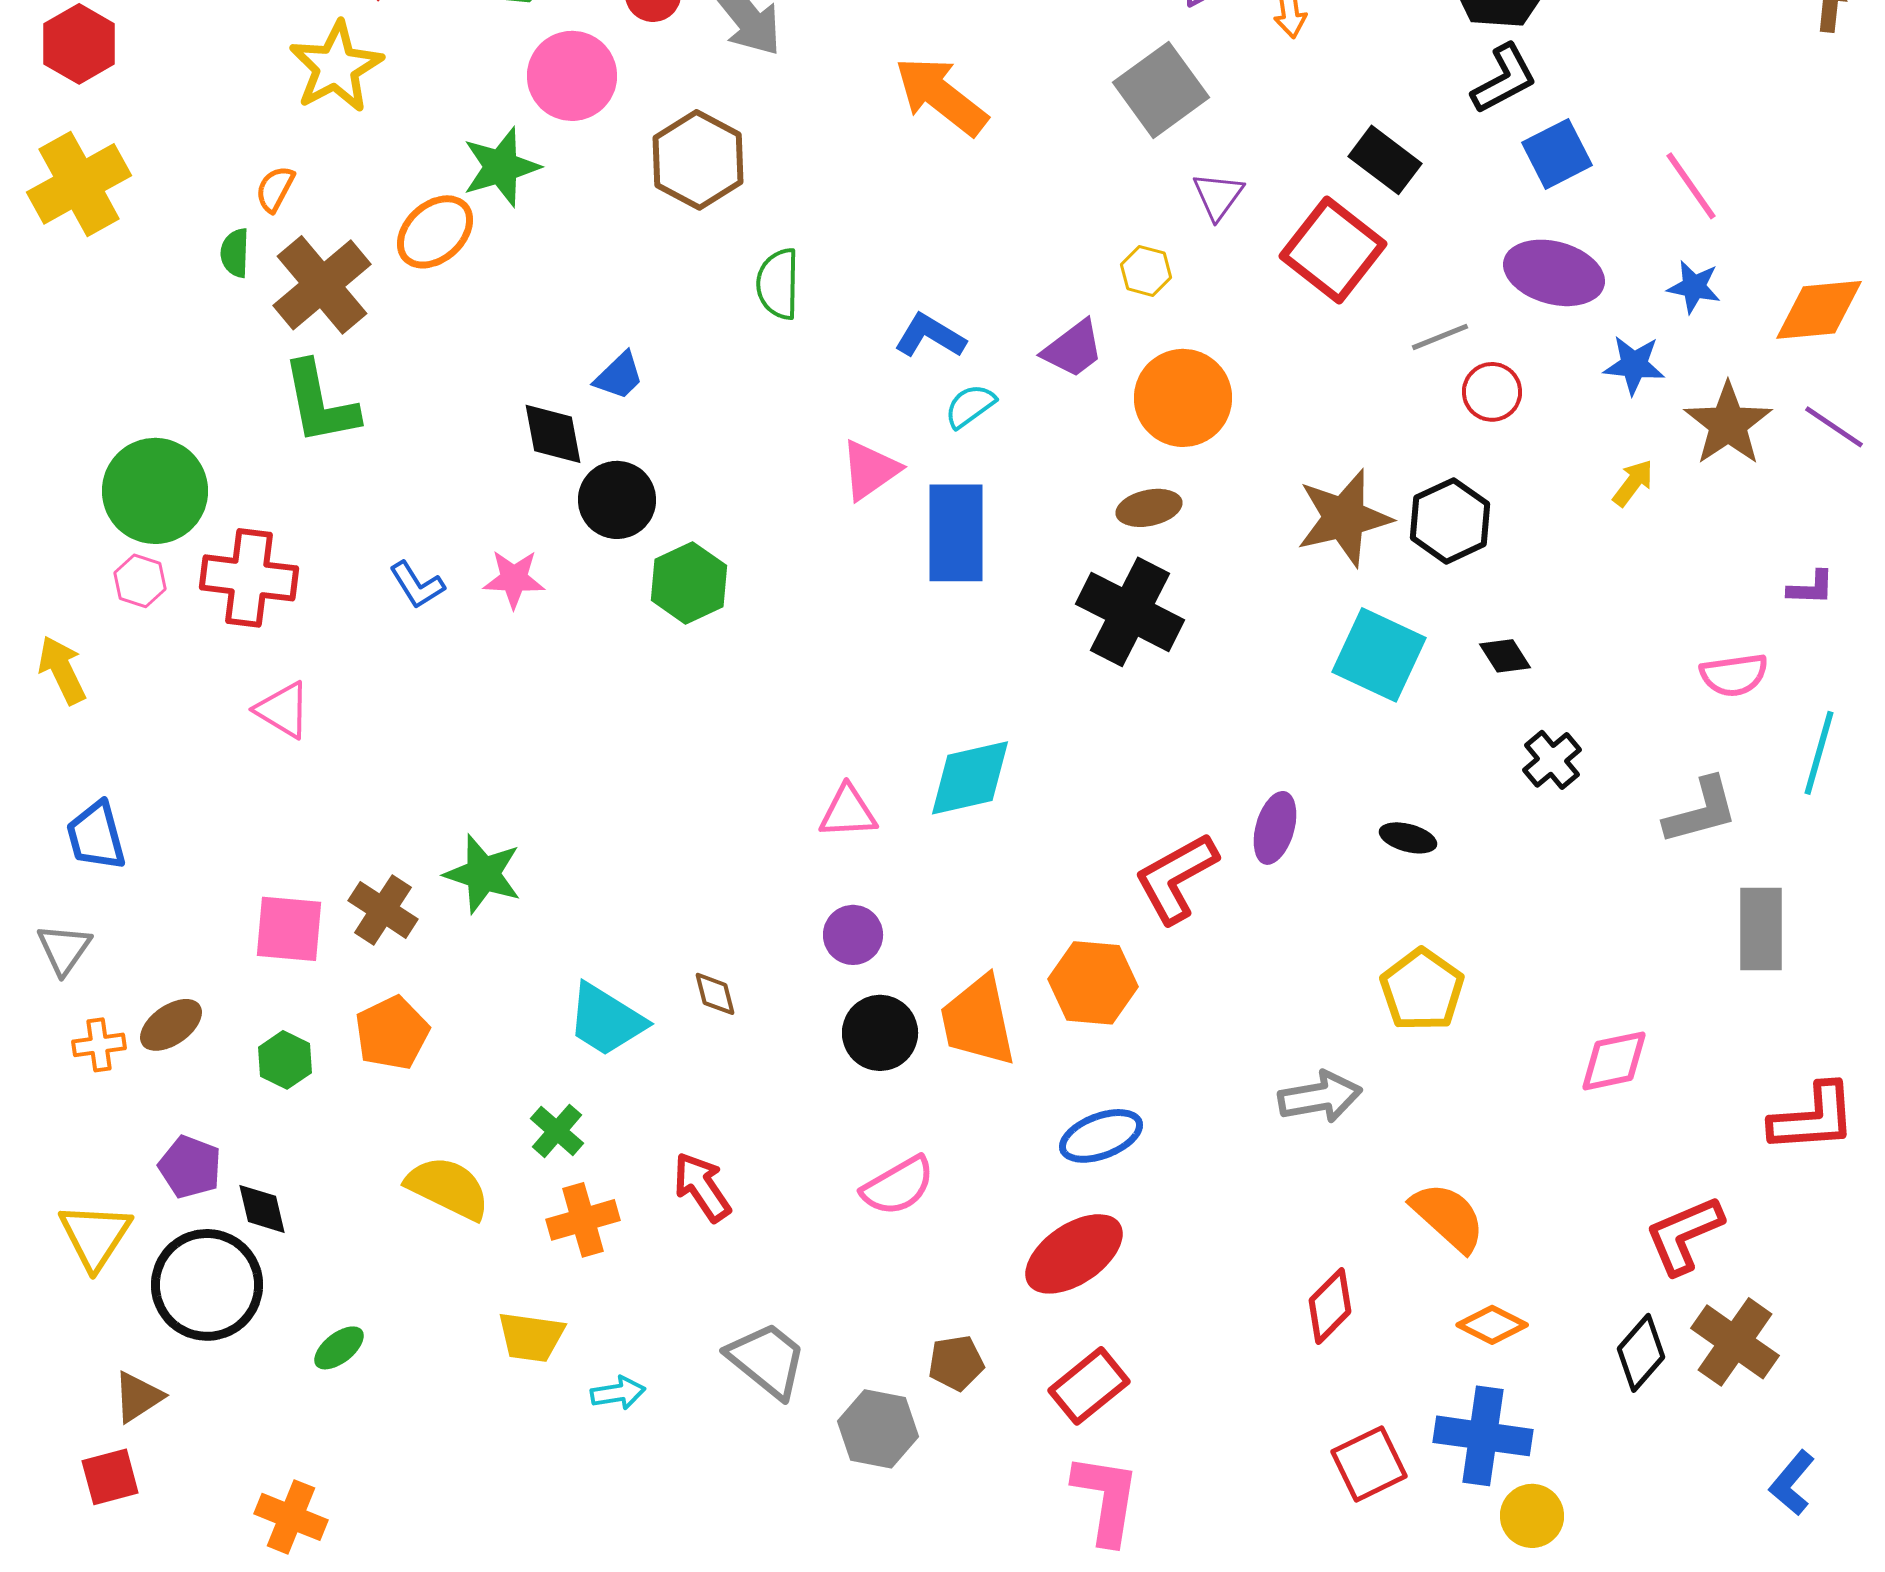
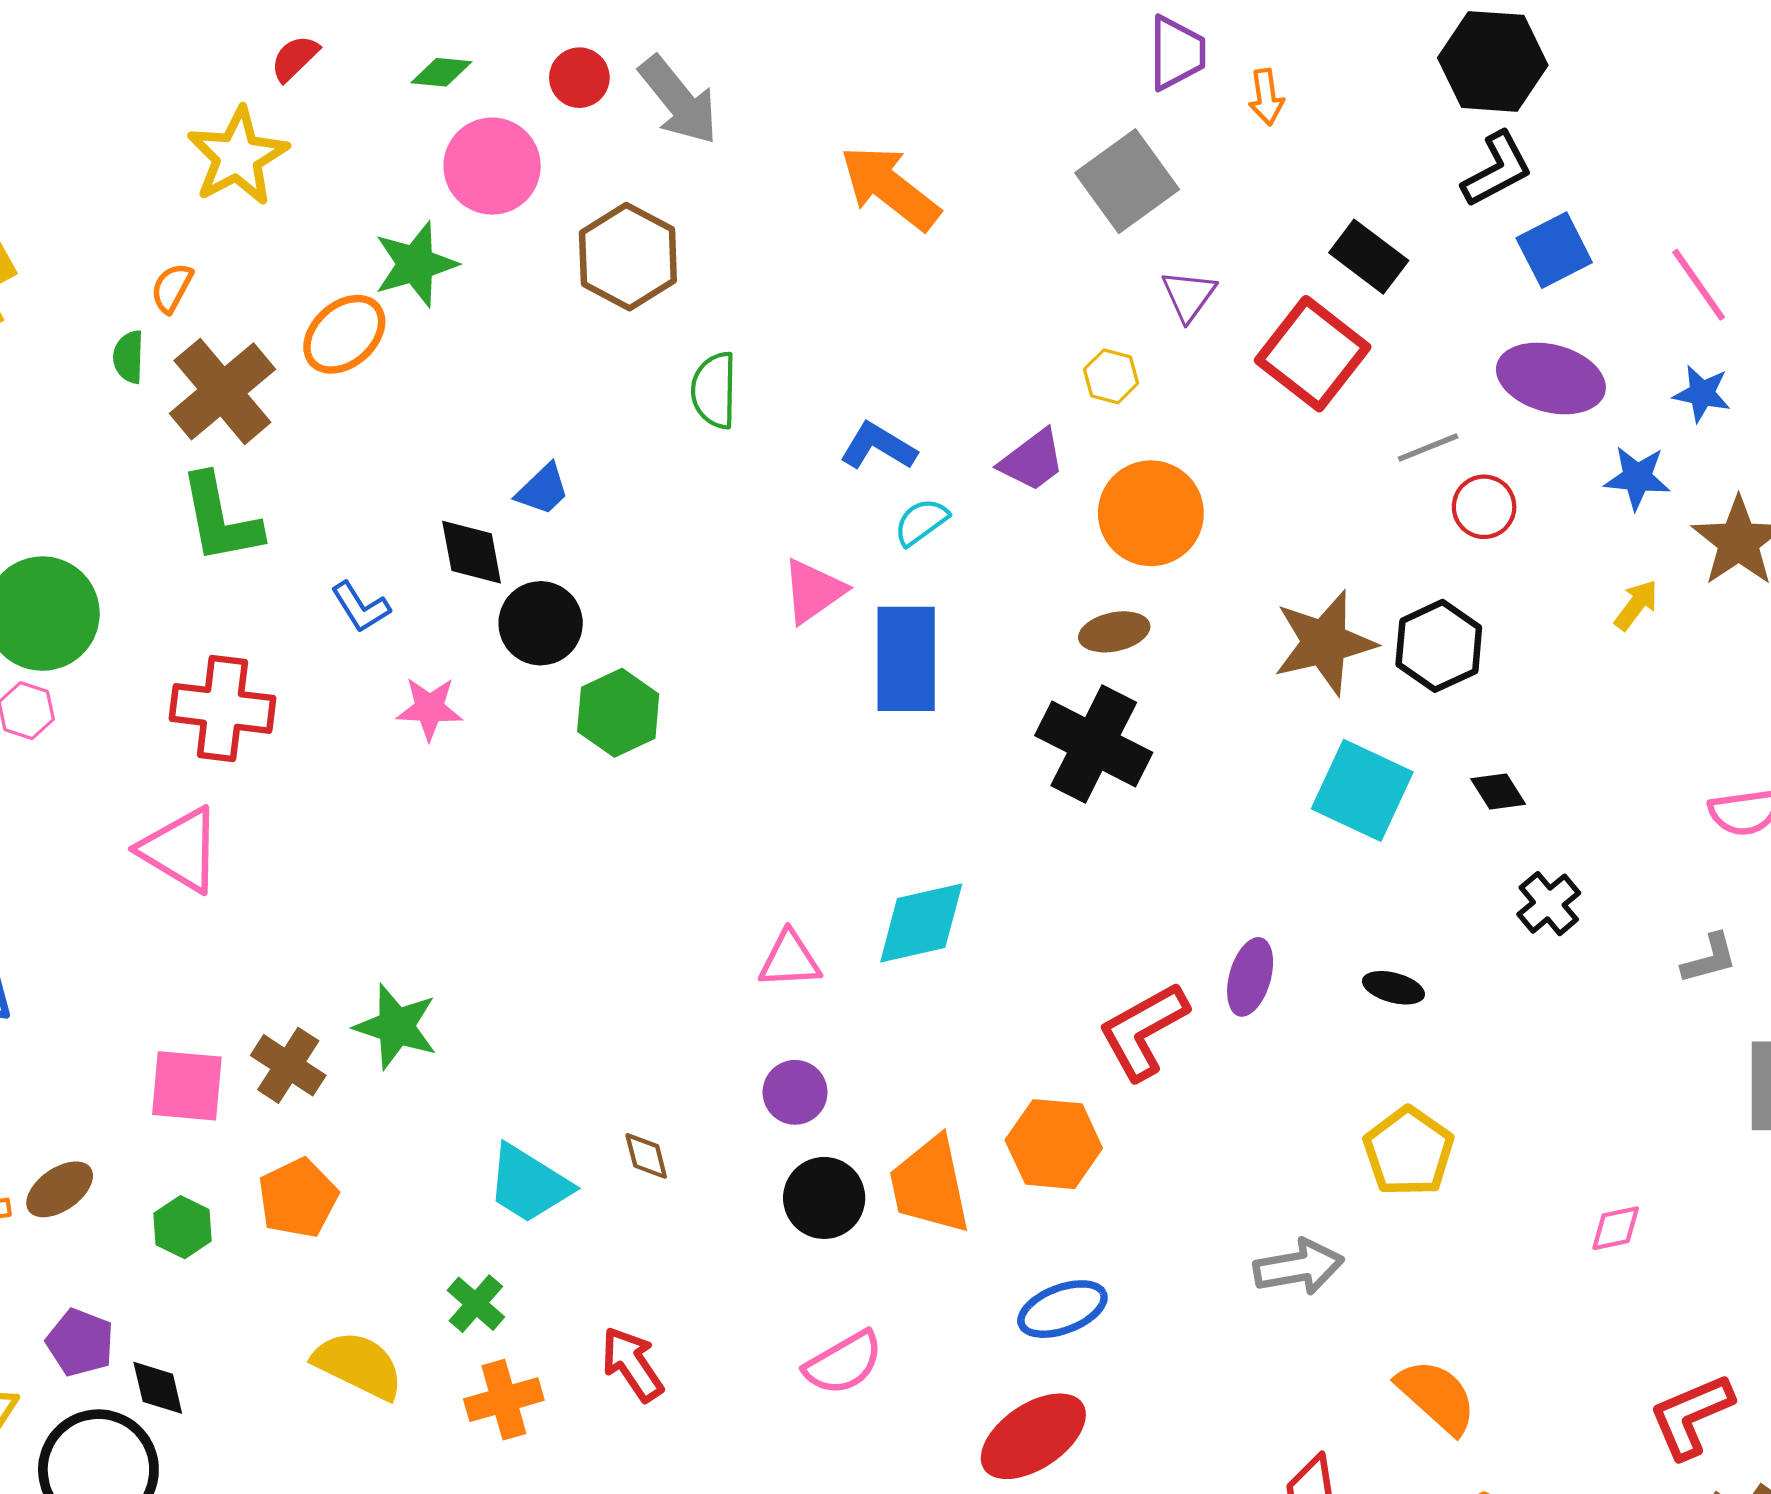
red cross: (249, 578) -> (222, 708), moved
blue L-shape: (417, 585) -> (360, 607), moved
pink triangle: (283, 710) -> (180, 850), size x1.4
gray L-shape: (1701, 811) -> (1709, 959), size x0.7
pink diamond: (1614, 1061) -> (1616, 1228), size x0.7

